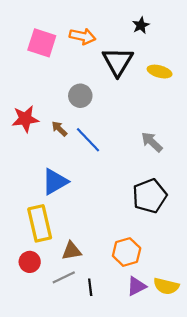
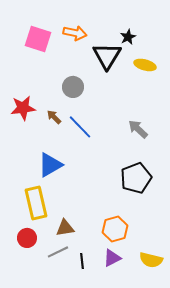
black star: (141, 25) -> (128, 37), moved
purple triangle: (136, 286) -> (112, 258), moved

